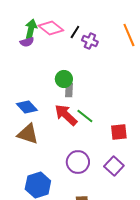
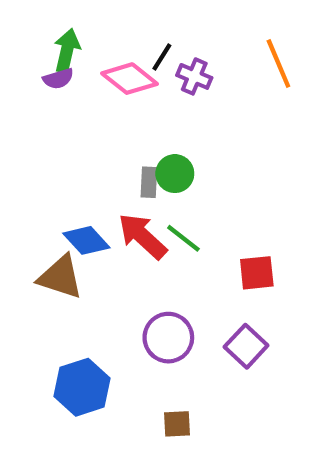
pink diamond: (51, 28) -> (129, 79), moved
green circle: (64, 79) -> (175, 174), moved
blue diamond: (27, 107) -> (86, 240), moved

